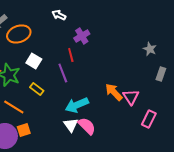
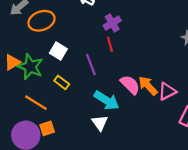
red line: (71, 55) -> (110, 44), moved
pink triangle: (131, 97) -> (167, 91), turned 36
cyan arrow: (77, 105) -> (107, 100), turned -125
pink semicircle: (87, 126) -> (130, 85), moved

